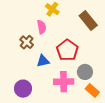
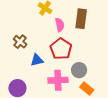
brown rectangle: (88, 21) -> (81, 19), turned 48
pink semicircle: (42, 27) -> (60, 25), moved

